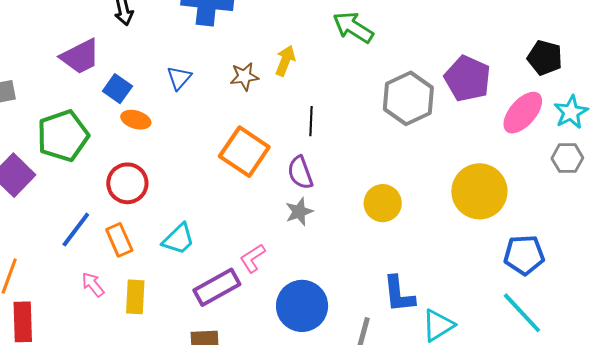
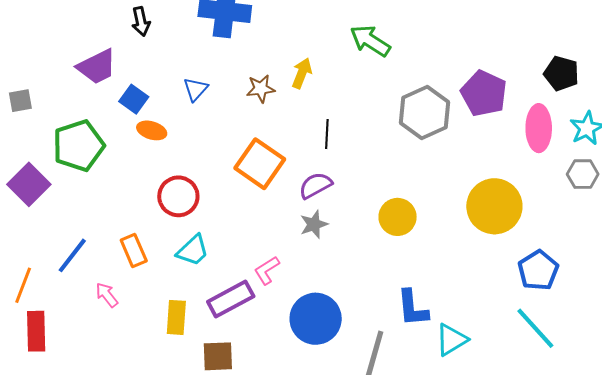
pink ellipse: (523, 113) -> (539, 128), turned -42
purple semicircle: (300, 173) -> (315, 185), turned 80
red circle: (127, 183) -> (178, 196), moved
blue line: (76, 230) -> (72, 255), moved
blue pentagon: (524, 255) -> (538, 270), turned -30
yellow rectangle: (135, 297) -> (176, 317), moved

